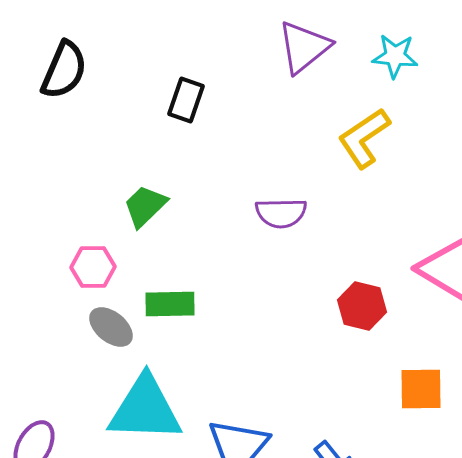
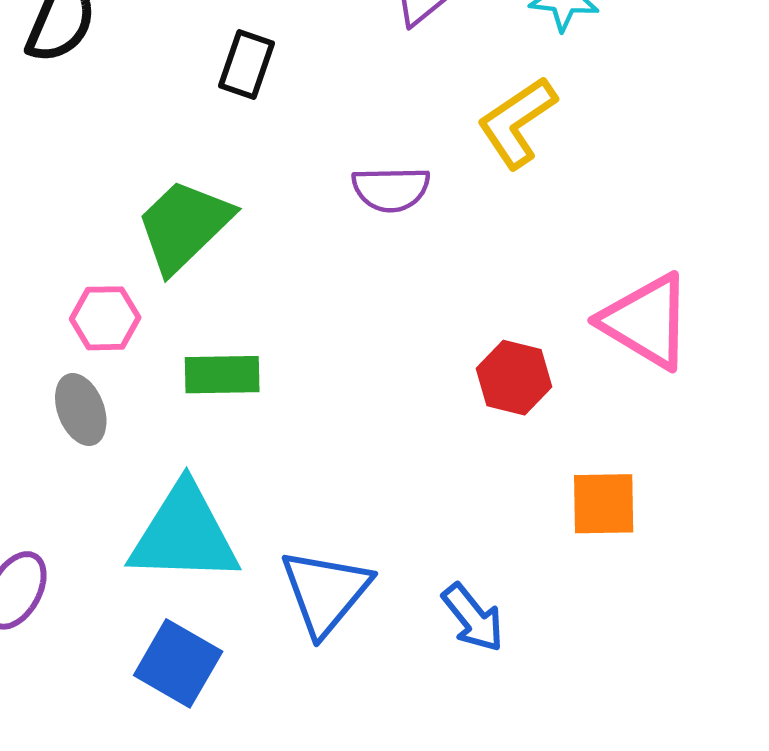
green trapezoid: (145, 206) -> (184, 226), size x1.5
purple semicircle: (281, 213) -> (391, 189), moved
gray ellipse: (111, 327) -> (81, 410), moved, turned 30

